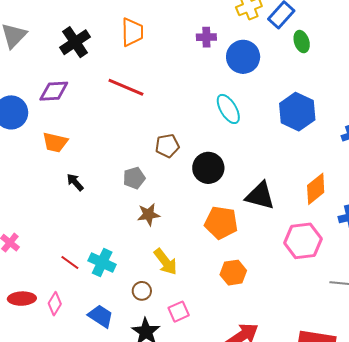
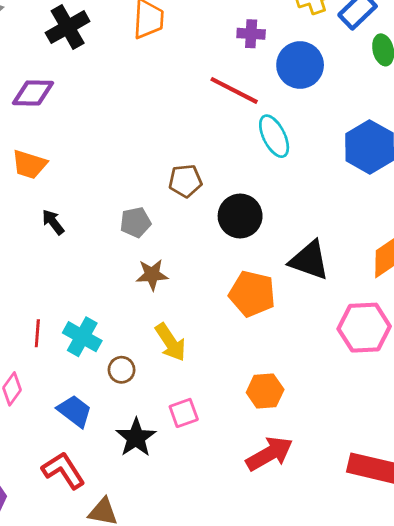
red line: (126, 87) -> (234, 90), moved
red line: (70, 262) -> (37, 333), turned 54
orange hexagon: (233, 273) -> (265, 391), moved
brown circle: (142, 291) -> (122, 370), moved

